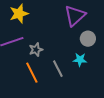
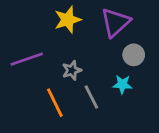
yellow star: (19, 14) -> (68, 20), moved
gray star: (36, 50) -> (72, 70), moved

